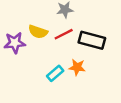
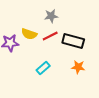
orange star: (77, 67) -> (78, 67), moved

